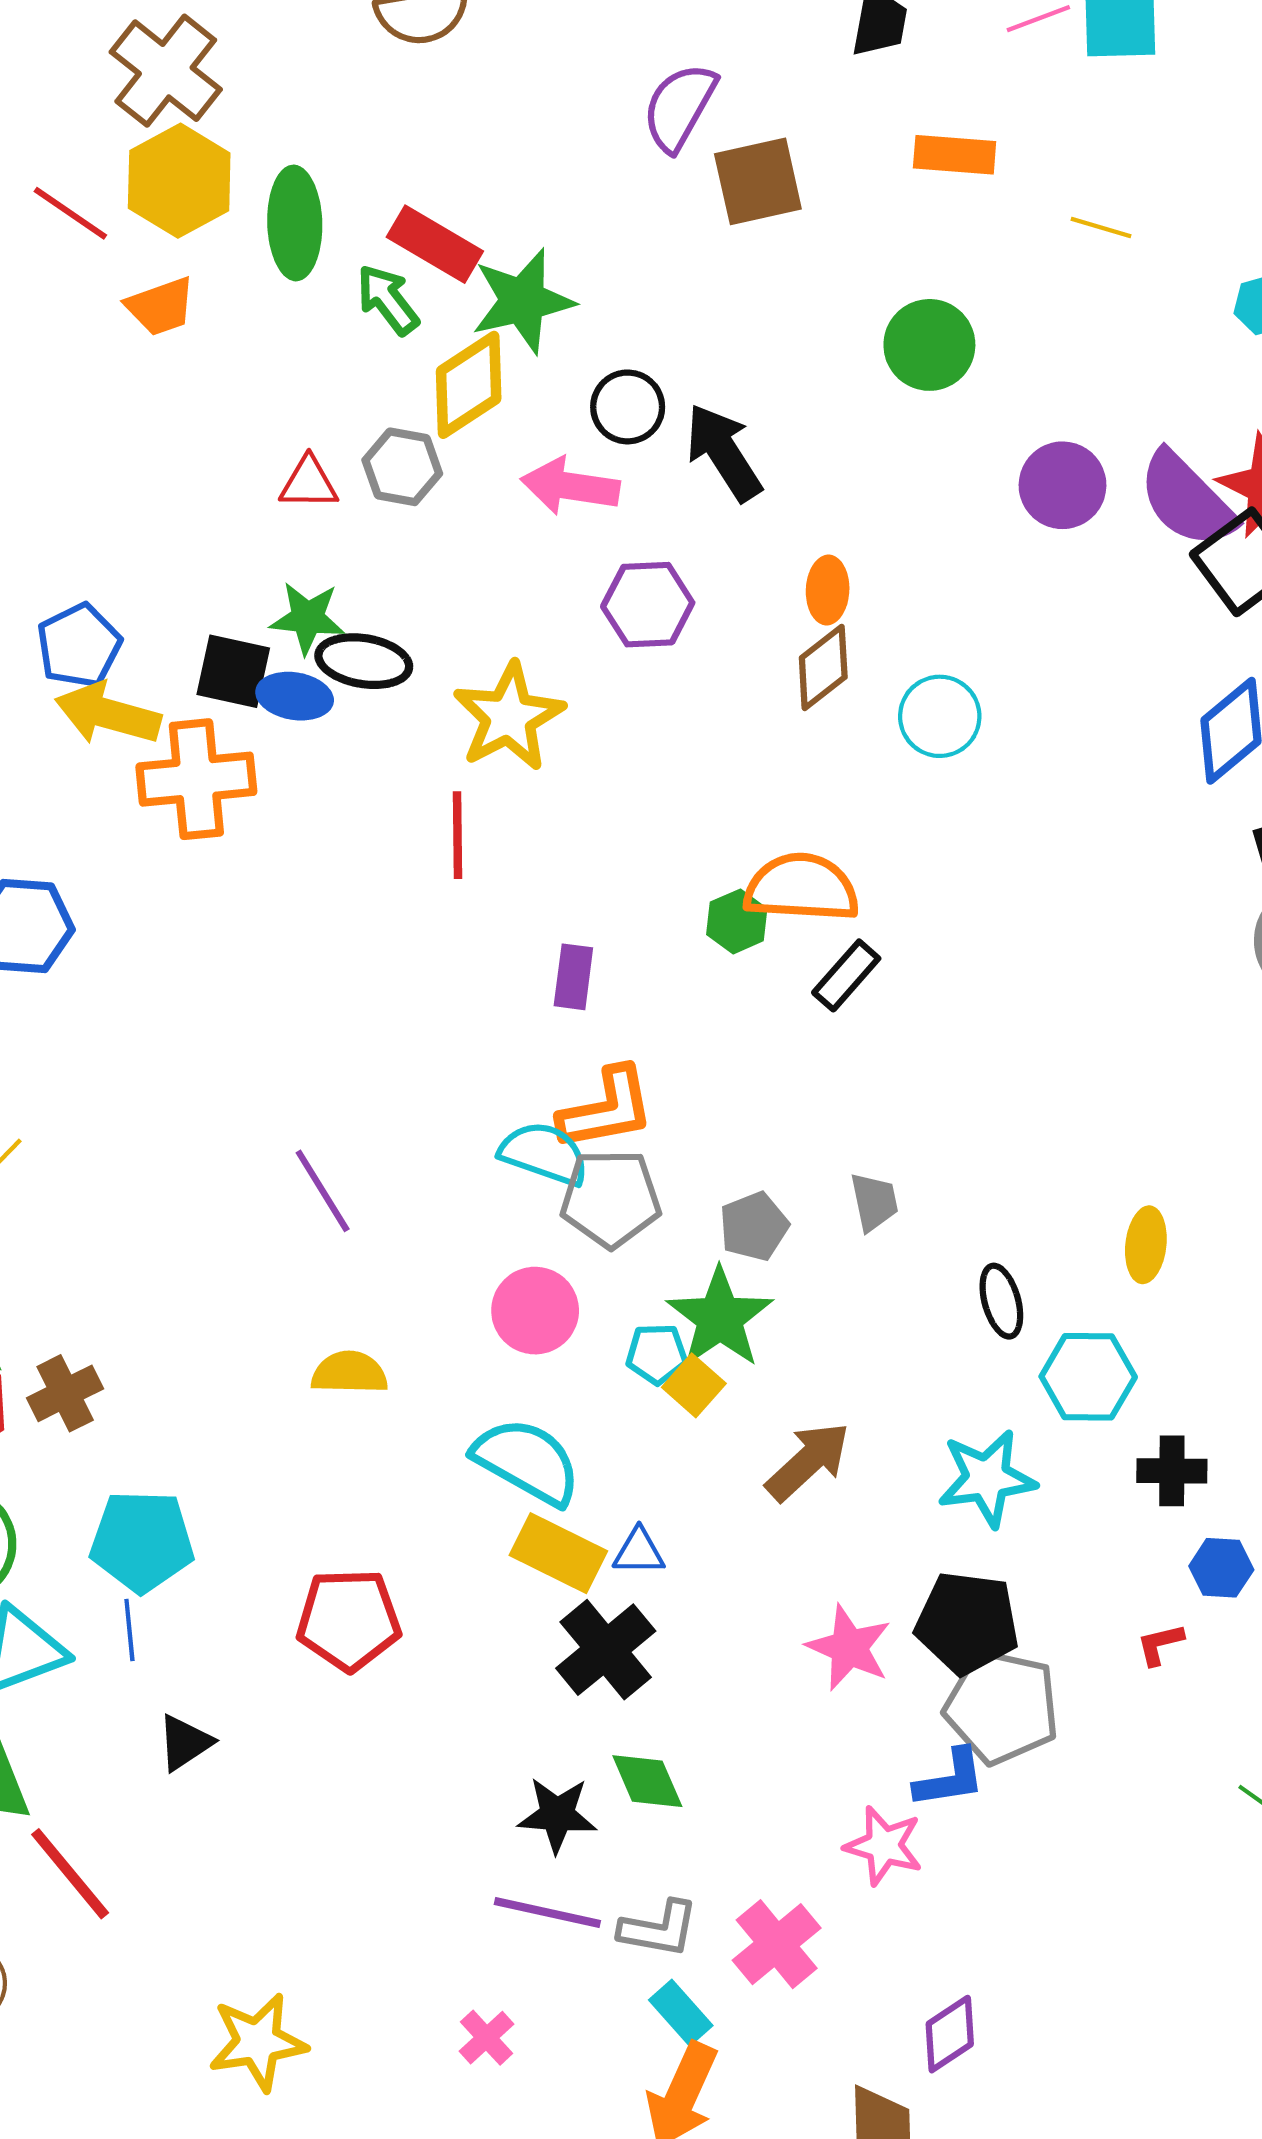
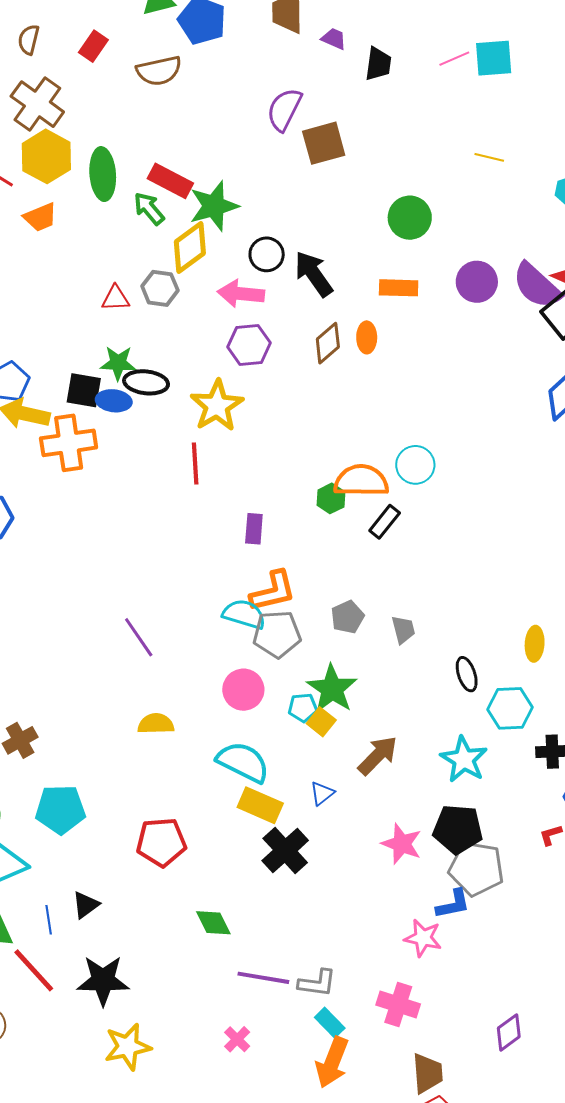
orange rectangle: (955, 155) -> (399, 288), moved
purple hexagon: (648, 605) -> (249, 345), moved
brown diamond: (823, 667) -> (328, 343), moved
cyan circle: (940, 716) -> (415, 465), moved
gray pentagon: (754, 1226) -> (347, 617), moved
cyan star: (987, 1478) -> (464, 759), turned -30
blue triangle: (639, 1552) -> (322, 793), moved, turned -36
blue line: (129, 1630) -> (49, 920), moved
green diamond: (647, 1781) -> (213, 923), moved
black star: (557, 1815) -> (103, 980), moved, size x1.4
pink cross: (777, 1944) -> (398, 1004), moved, turned -30
purple diamond: (950, 2034) -> (509, 1032), moved

